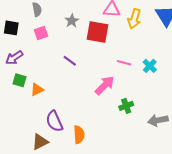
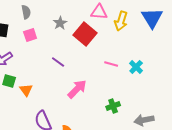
red square: (97, 32) -> (85, 34), turned 30
pink arrow: (105, 85) -> (77, 89), moved
orange triangle: (37, 89) -> (26, 90), turned -40

